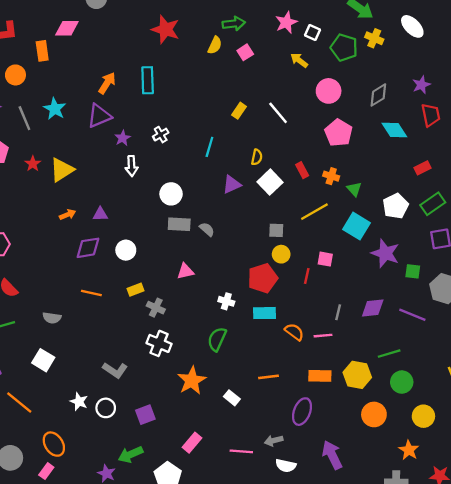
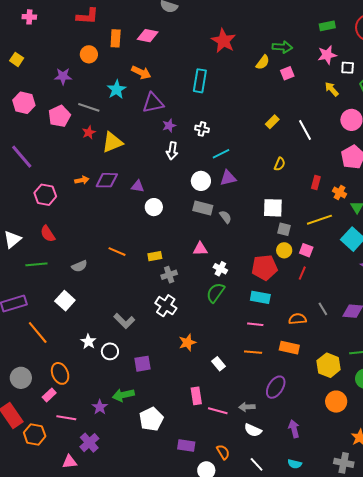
pink diamond: (67, 28) -> (148, 36), moved
white square: (312, 33) -> (348, 68), turned -32
orange arrow: (107, 83) -> (141, 72), moved, turned 72
gray line: (24, 118) -> (89, 107), moved, turned -60
white cross: (161, 135) -> (202, 129), turned 32
cyan line: (209, 147) -> (221, 154), moved, turned 36
red rectangle: (302, 170) -> (316, 183), turned 32
white square: (270, 182) -> (273, 208), moved, turned 35
purple triangle: (232, 184) -> (228, 178), moved
orange arrow: (68, 215) -> (82, 180), moved
purple diamond: (88, 248) -> (107, 180), moved
white circle: (126, 250) -> (154, 207), moved
pink square: (325, 259) -> (306, 250), moved
white cross: (226, 301) -> (220, 269), moved
gray cross: (156, 308) -> (169, 275), turned 35
gray line: (338, 312) -> (323, 309), turned -56
gray semicircle: (52, 318) -> (79, 266), turned -42
orange semicircle: (294, 332) -> (297, 319), moved, turned -54
pink line: (323, 336) -> (255, 324), moved
green semicircle: (217, 339) -> (215, 293), moved
orange rectangle: (320, 376) -> (289, 348), moved
orange star: (192, 381) -> (187, 343), size x0.7
pink rectangle: (192, 443) -> (196, 396), moved, turned -60
purple arrow: (332, 455) -> (294, 429), size x0.7

